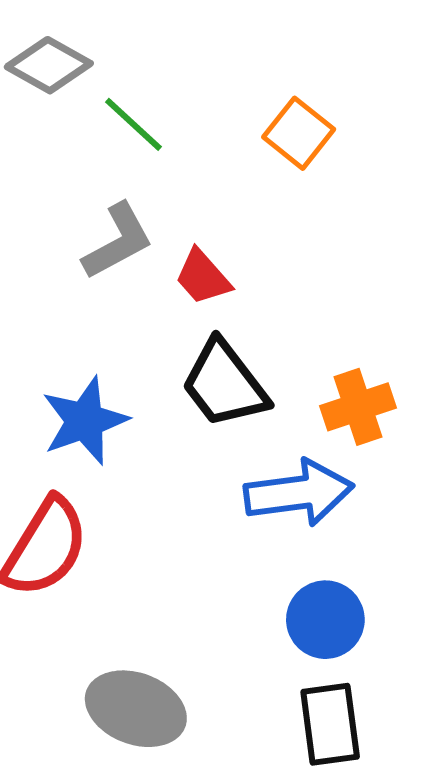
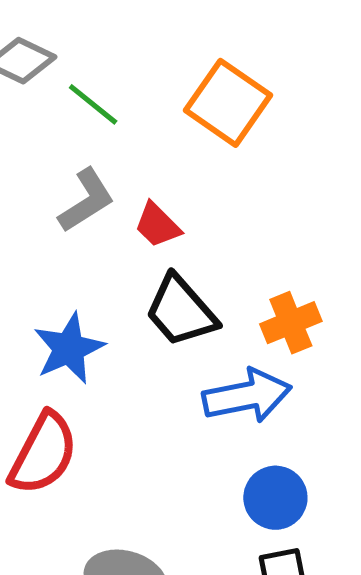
orange square: (299, 133) -> (228, 103), size x1.5

